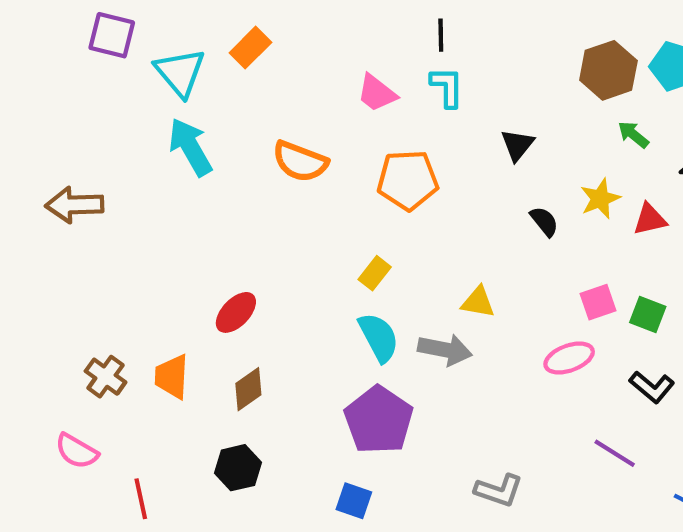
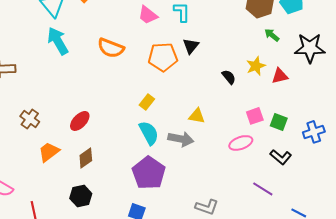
black triangle: (517, 145) -> (191, 46), moved
brown cross: (106, 377) -> (30, 119), moved
orange trapezoid: (172, 377) -> (49, 152), turned 50

